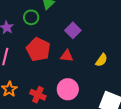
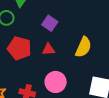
yellow semicircle: (102, 60) -> (83, 47), size x1.5

